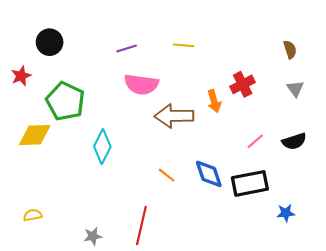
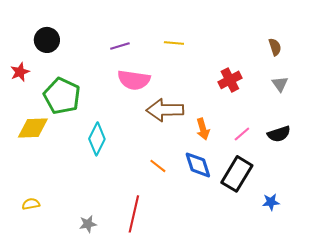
orange arrow: (214, 101) -> (203, 129), moved
black rectangle: (250, 183) -> (237, 174), turned -48

